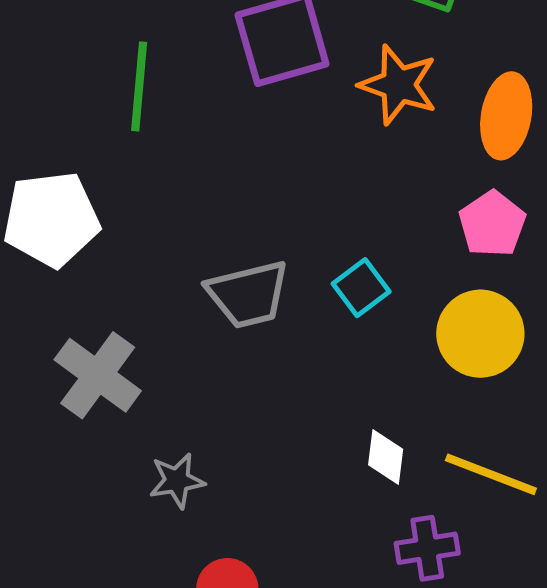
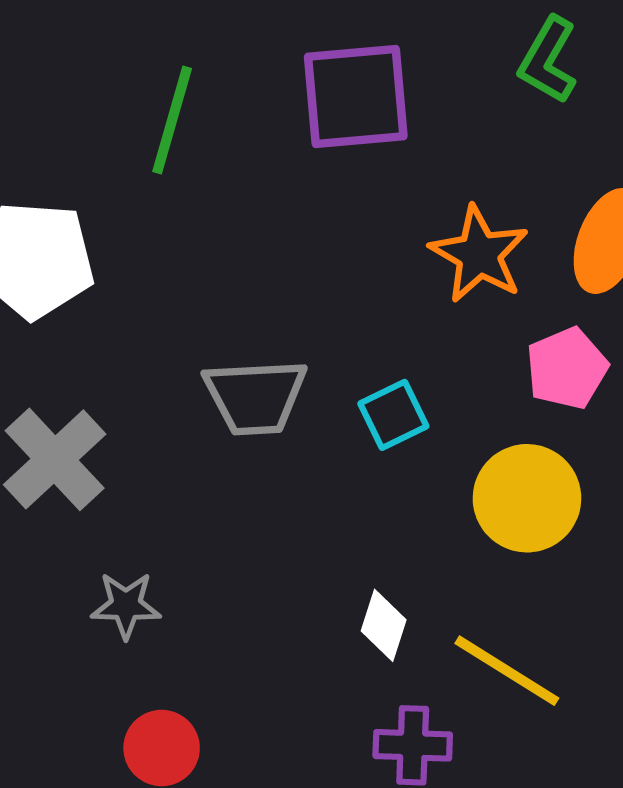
orange star: (398, 85) -> (479, 254), moved

